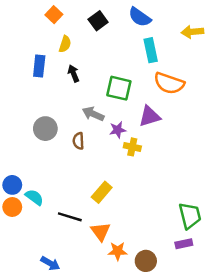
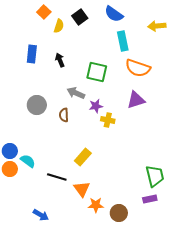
yellow semicircle: (65, 44) -> (59, 26), moved
purple triangle: (149, 116) -> (136, 100), moved

